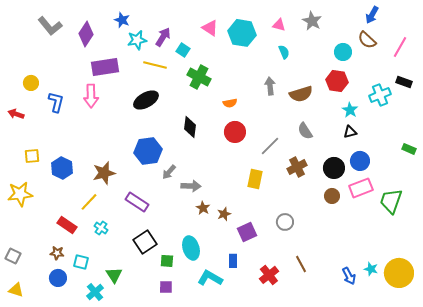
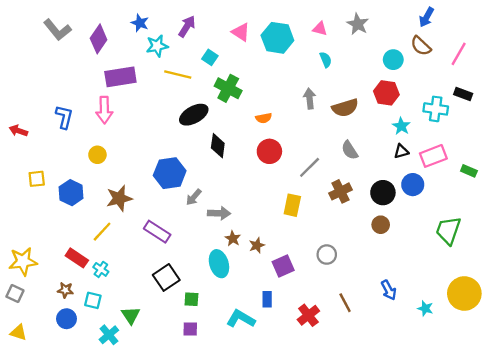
purple arrow: (163, 37) -> (187, 26), moved
yellow circle: (31, 83) -> (97, 155), moved
cyan cross: (380, 95) -> (436, 109), turned 30
black ellipse: (146, 100) -> (194, 115), moved
pink rectangle: (361, 188) -> (433, 156), moved
yellow star: (20, 194) -> (23, 261), moved
cyan cross: (101, 228) -> (101, 269), moved
cyan ellipse: (191, 248) -> (219, 264), moved
yellow circle: (399, 273) -> (464, 294), moved
blue arrow: (349, 276) -> (389, 290), moved

